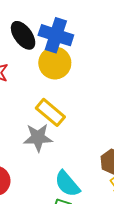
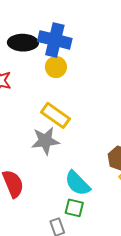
black ellipse: (23, 35) -> (23, 43), turned -48
yellow circle: (55, 63) -> (56, 67), size x0.7

